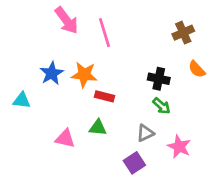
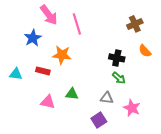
blue star: (52, 73) -> (33, 38), moved
red rectangle: (105, 96) -> (43, 71), moved
gray triangle: (145, 133) -> (107, 98), turned 32

